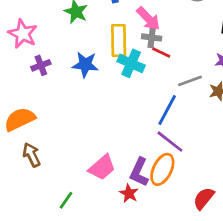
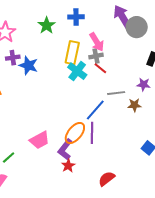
gray cross: (152, 37) -> (96, 56), turned -32
blue star: (85, 64) -> (28, 65), moved
purple line: (170, 142) -> (92, 133), turned 40
orange ellipse: (162, 169) -> (75, 133), moved
red star: (129, 193) -> (68, 166), moved

